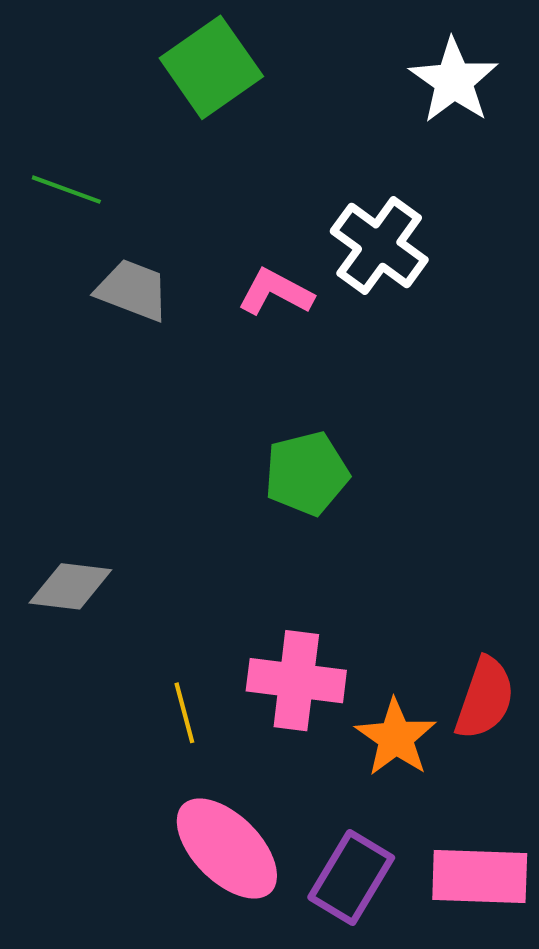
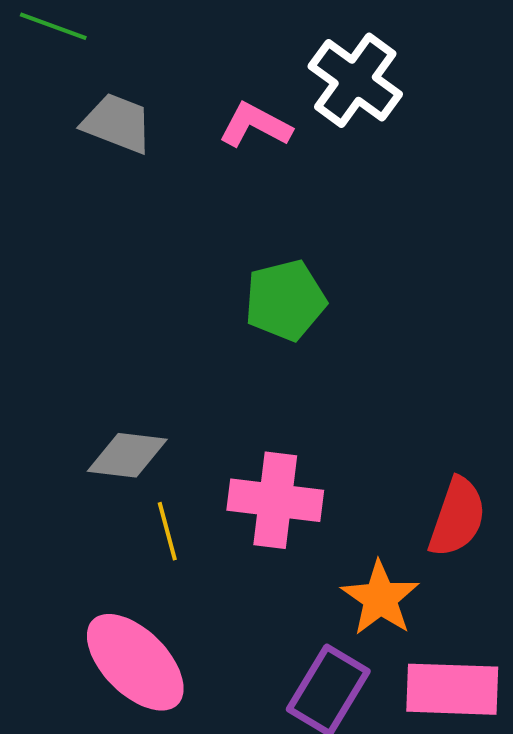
gray diamond: (70, 586) -> (127, 455), moved
orange star: (396, 738) -> (380, 598), moved
pink ellipse: (227, 848) -> (135, 662), moved

